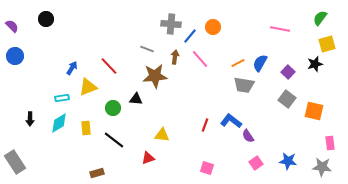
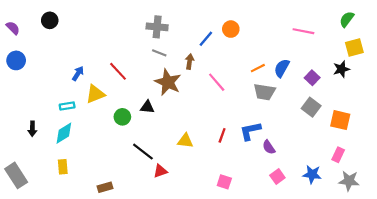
gray cross: (171, 24) -> (157, 27), moved
pink line: (200, 59) -> (217, 82), moved
brown star: (155, 76) -> (168, 82), turned 30
blue L-shape: (231, 121) -> (250, 131), turned -50
yellow rectangle: (86, 128) -> (63, 167), moved
yellow triangle: (162, 135) -> (185, 141), moved
black line: (114, 140) -> (143, 152), moved
pink rectangle: (330, 143) -> (338, 155), moved, turned 32

